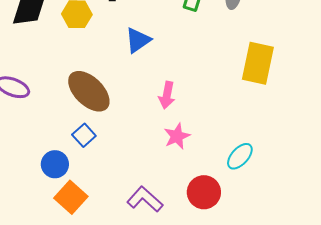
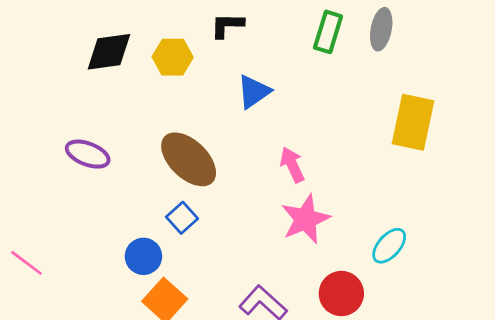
pink arrow: (167, 95) -> (292, 165), turned 144
pink star: (177, 136) -> (305, 219), size x1.4

